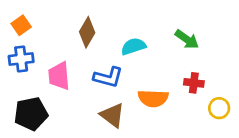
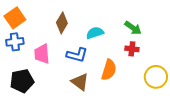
orange square: (21, 25) -> (15, 18), size x1.5
red cross: (194, 83) -> (132, 49), moved
orange semicircle: (153, 98) -> (109, 70), turned -75
yellow circle: (219, 108) -> (156, 77), size x1.5

